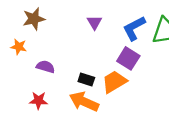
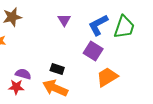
purple semicircle: (45, 67) -> (23, 74), moved
orange trapezoid: (114, 82) -> (107, 77), moved

